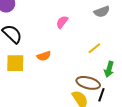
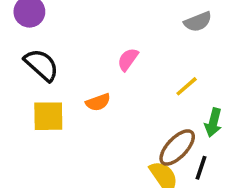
pink semicircle: (62, 22) -> (128, 59), moved
brown ellipse: (88, 83) -> (177, 147), turned -60

